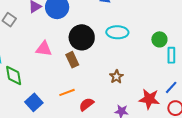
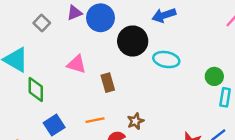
black circle: (82, 37) -> (133, 41), moved
brown star: (116, 77) -> (135, 121), moved

